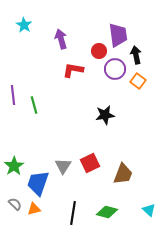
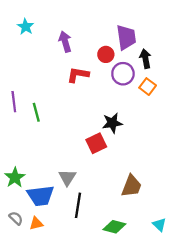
red square: (90, 163) -> (96, 143), moved
blue trapezoid: (38, 183) -> (41, 196), turned -116
black line: (73, 213) -> (78, 205), moved

